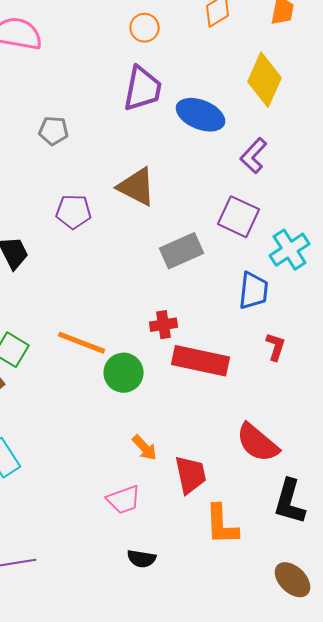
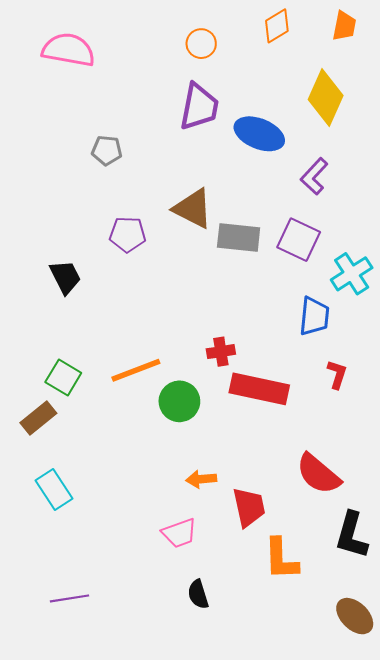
gray rectangle: (182, 251) -> (239, 238), moved, turned 30
orange line: (82, 343) -> (136, 370), turned -42
orange arrow: (145, 448) -> (201, 479), turned 128
black semicircle: (142, 559) -> (198, 594), turned 64

